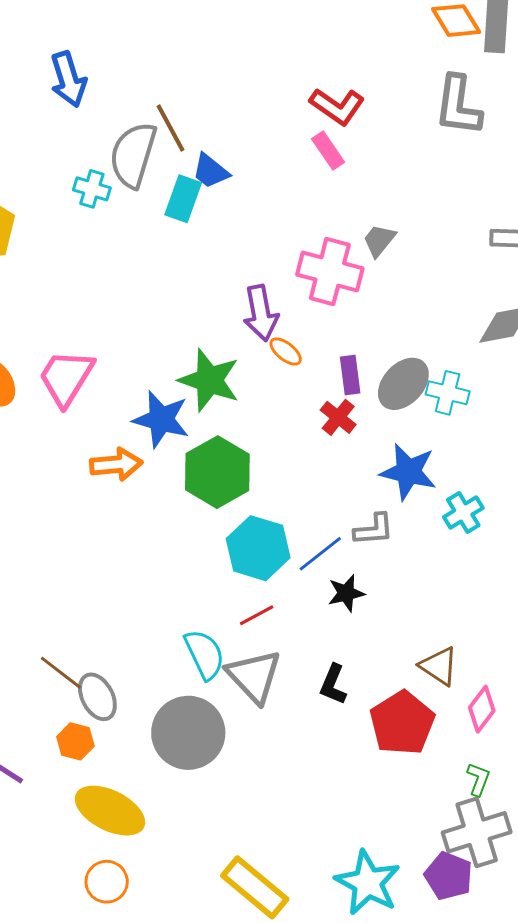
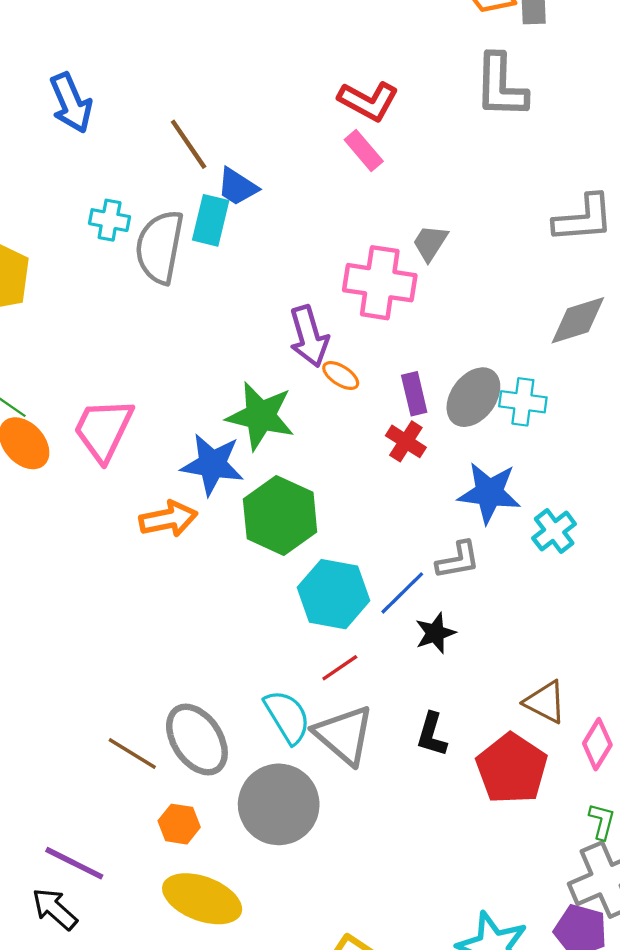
gray semicircle: (133, 155) -> (160, 247), moved
gray ellipse: (97, 697) -> (197, 740), moved, size x1.4
orange hexagon: (75, 741) -> (179, 824), moved

